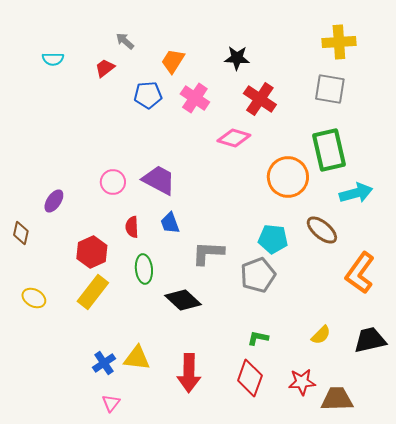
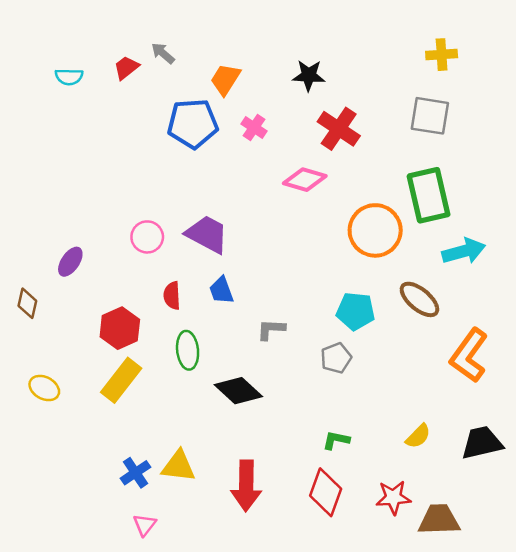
yellow cross: (339, 42) -> (442, 55), size x0.7
red trapezoid: (105, 68) -> (126, 68), moved
blue pentagon: (148, 95) -> (193, 124), size x1.4
pink cross: (195, 98) -> (254, 128), size x0.7
gray L-shape: (208, 253) -> (271, 329), size x0.7
gray pentagon: (258, 275) -> (336, 358), size x0.7

